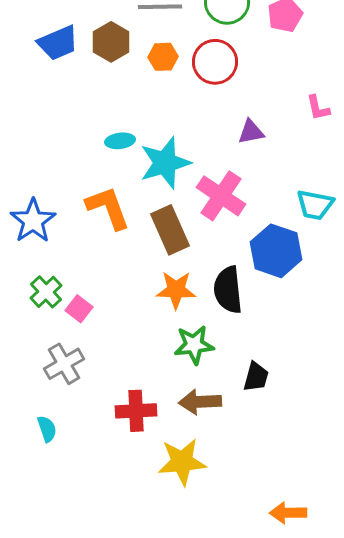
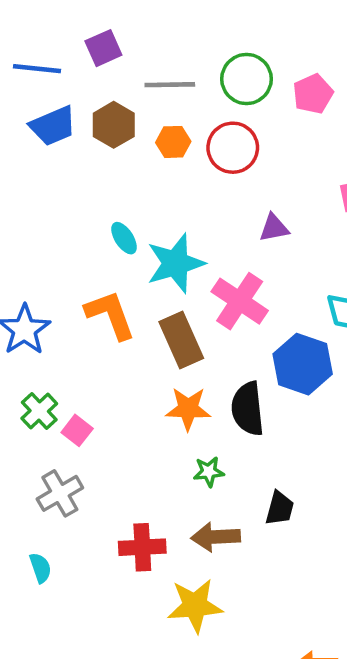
cyan ellipse: (120, 141) -> (124, 238), turned 64
green star: (194, 345) -> (209, 472), size x0.7

